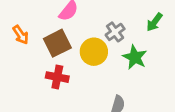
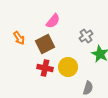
yellow circle: (94, 52) -> (68, 67), moved

